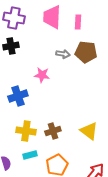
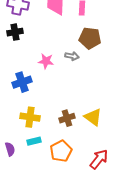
gray arrow: (63, 54) -> (72, 56), moved
brown cross: (53, 131) -> (67, 118), moved

